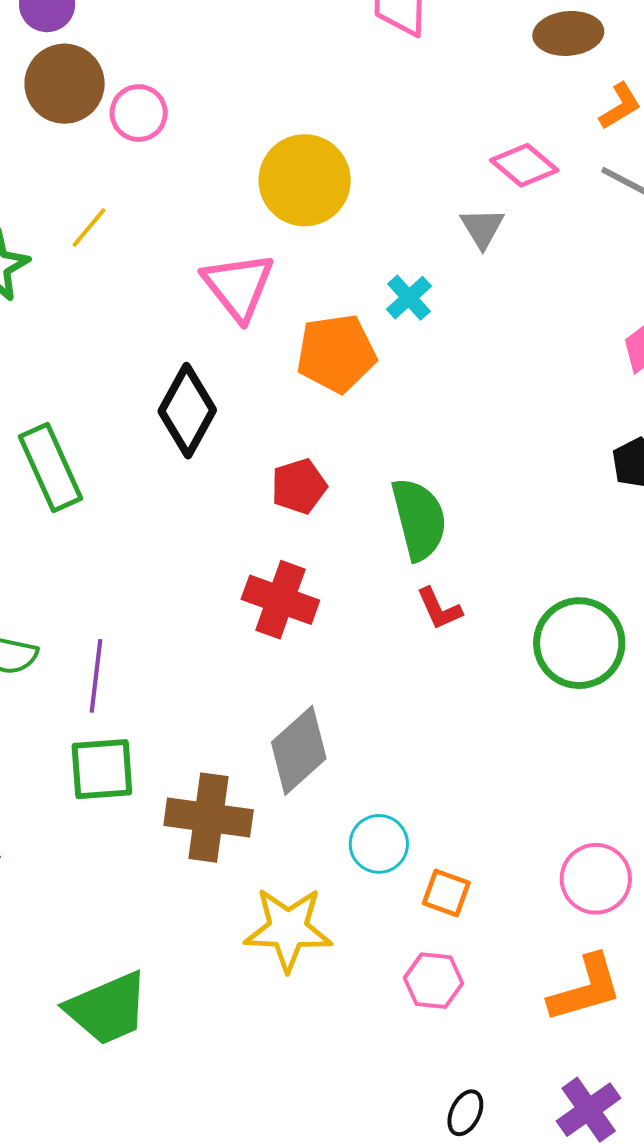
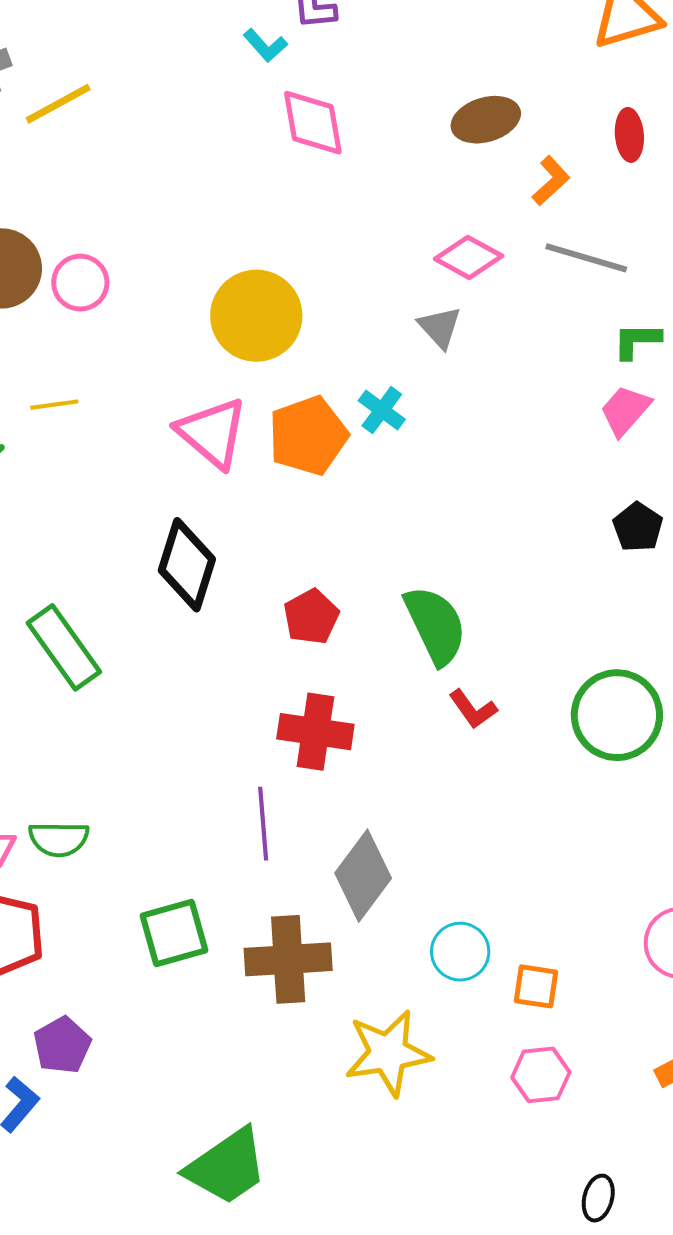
yellow line: (89, 228) -> (54, 405), turned 54
orange pentagon: (336, 353) -> (308, 436), moved
purple line: (96, 676) -> (263, 824), moved

